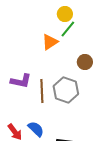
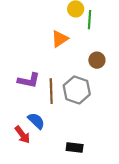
green line: (68, 29) -> (90, 20), moved, turned -36
blue semicircle: (36, 129) -> (36, 121), moved

